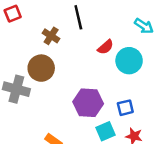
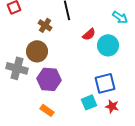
purple hexagon: (88, 103) -> (49, 79), moved
blue square: (125, 108) -> (105, 83), size x1.5

